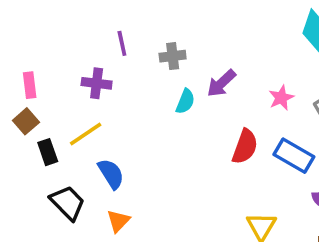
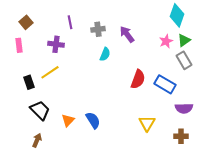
purple arrow: (221, 83) -> (127, 34), moved, turned 96
pink star: (281, 98) -> (166, 41), moved
brown square: (26, 121) -> (26, 22), moved
blue semicircle: (111, 174) -> (93, 120), moved

